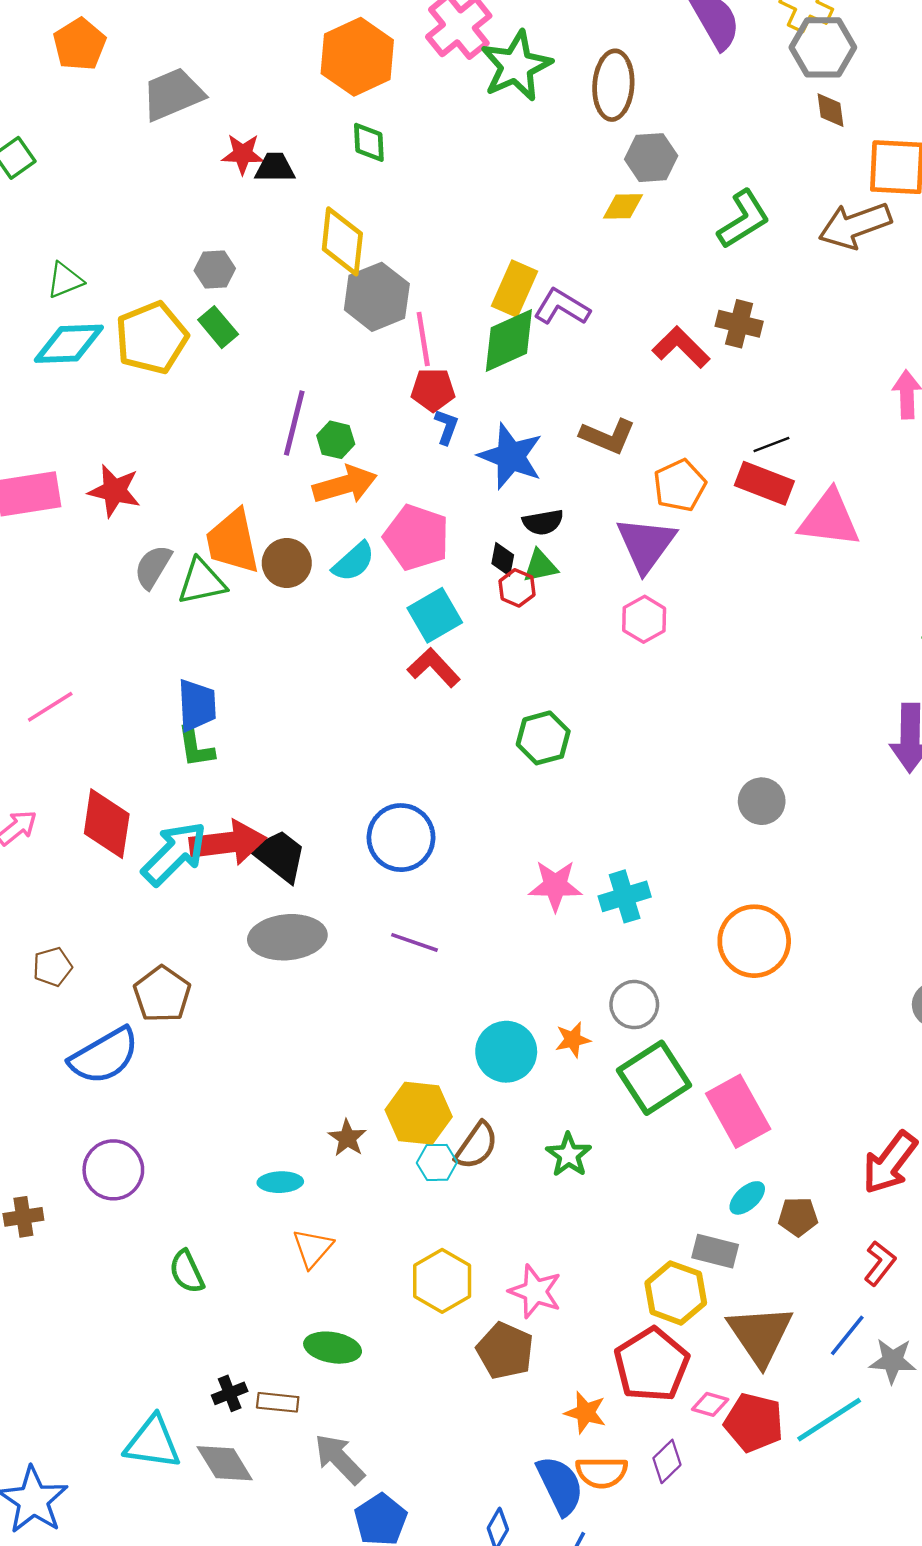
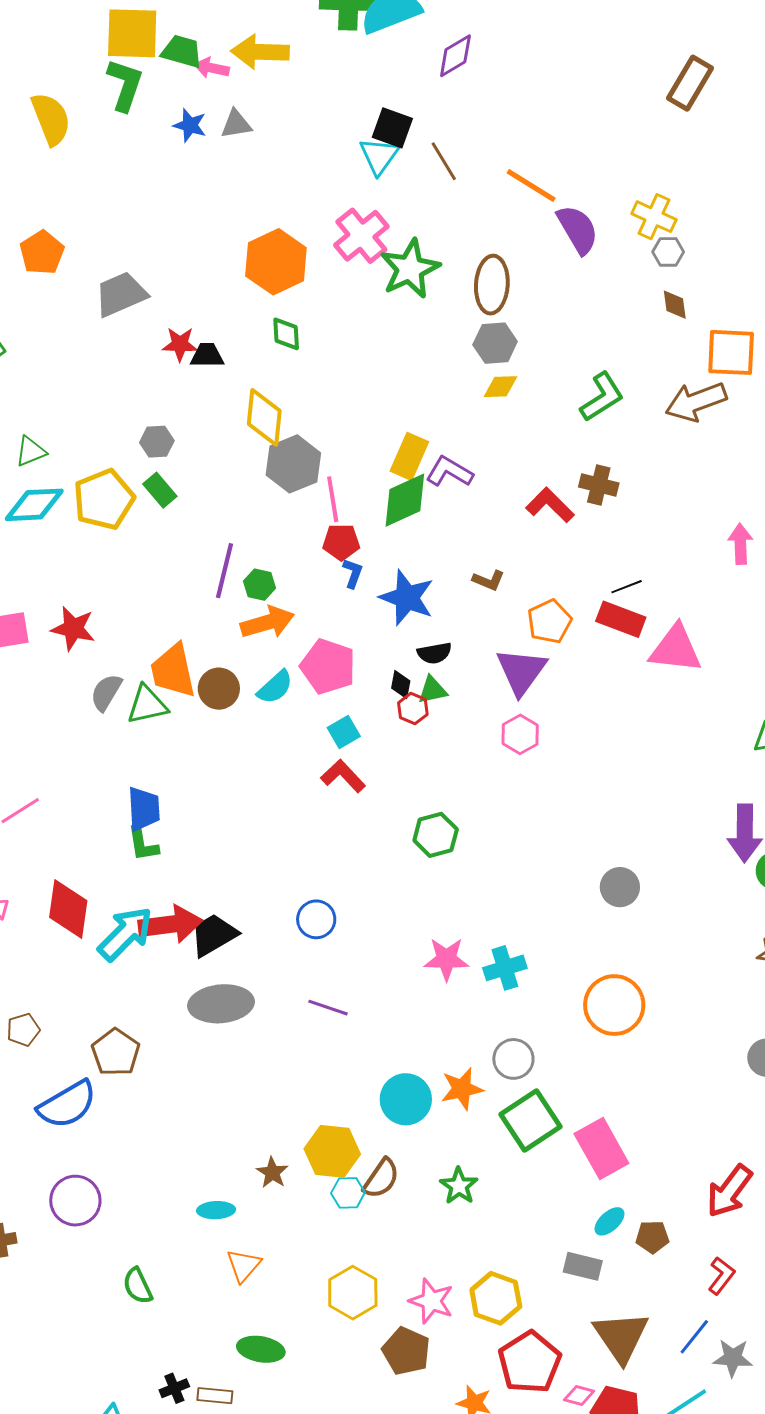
gray hexagon: (823, 47) -> (668, 252), size x0.6
gray hexagon: (651, 158) -> (495, 343), moved
brown L-shape: (608, 436) -> (489, 580), size x0.7
cyan square: (435, 615) -> (344, 732), size x0.7
blue circle: (401, 838) -> (316, 919), size x0.7
black trapezoid: (279, 855) -> (214, 935), turned -68
orange star: (573, 1040) -> (462, 1089), size x1.4
yellow hexagon: (676, 1293) -> (496, 1298), moved

